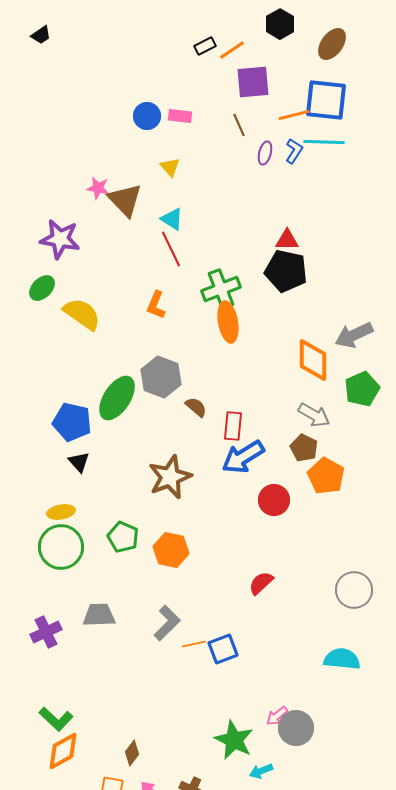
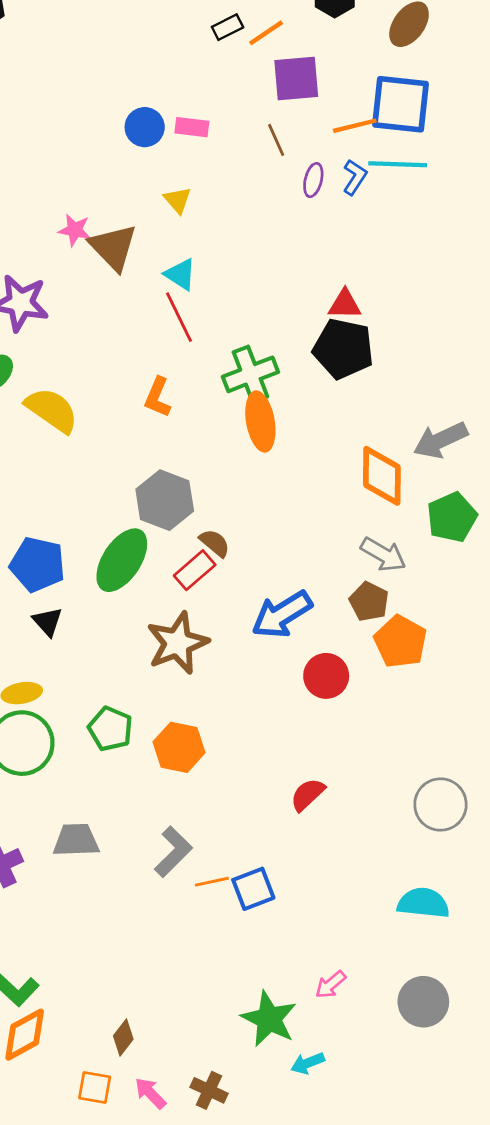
green ellipse: (117, 398) -> (122, 560), moved
red rectangle: (233, 426) -> (195, 570), moved, turned 44
gray circle: (296, 728) -> (423, 1002), moved

